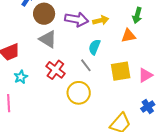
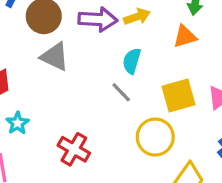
red cross: (55, 70) -> (74, 149), moved
yellow circle: (79, 93) -> (155, 137), moved

